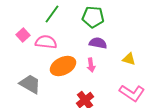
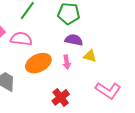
yellow triangle: (129, 59) -> (90, 56), moved

